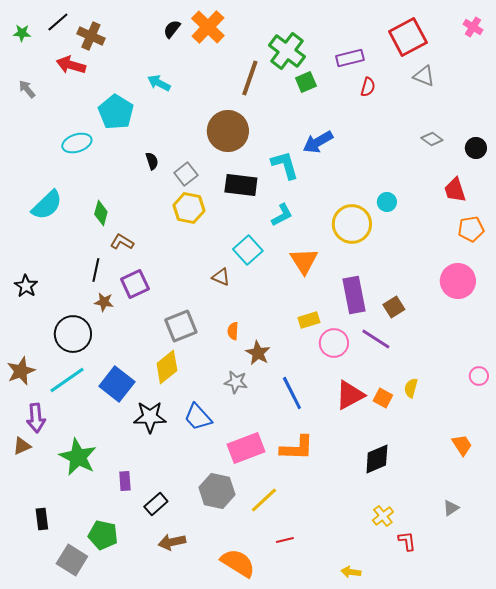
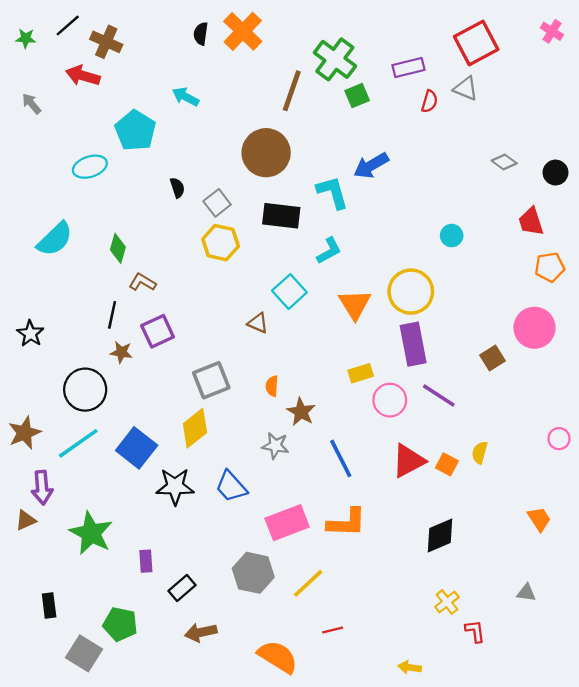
black semicircle: (172, 29) -> (201, 34), turned -30
gray triangle: (424, 76) -> (466, 89), moved
yellow circle: (352, 224) -> (411, 292), moved
brown square: (394, 307) -> (492, 358), moved
gray triangle: (451, 508) -> (526, 593), turned 42

